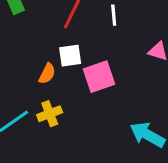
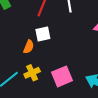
pink square: (99, 77) -> (62, 76), moved

